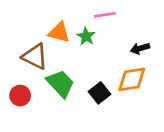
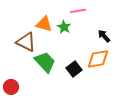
black arrow: (140, 48) -> (104, 36), turned 64
red circle: (20, 96) -> (11, 87), moved

